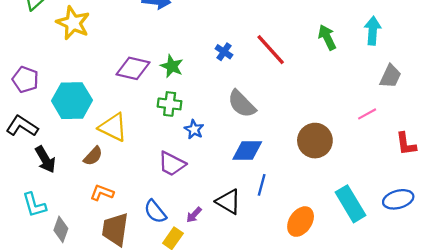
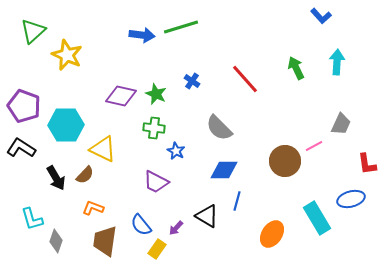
blue cross: (224, 52) -> (192, 81), moved
gray trapezoid: (390, 76) -> (341, 124), moved
purple pentagon: (25, 80) -> (24, 106), size x1.4
pink line: (367, 114) -> (314, 146), moved
black arrow: (45, 159) -> (56, 178), moved
blue ellipse: (398, 199) -> (351, 199), moved

